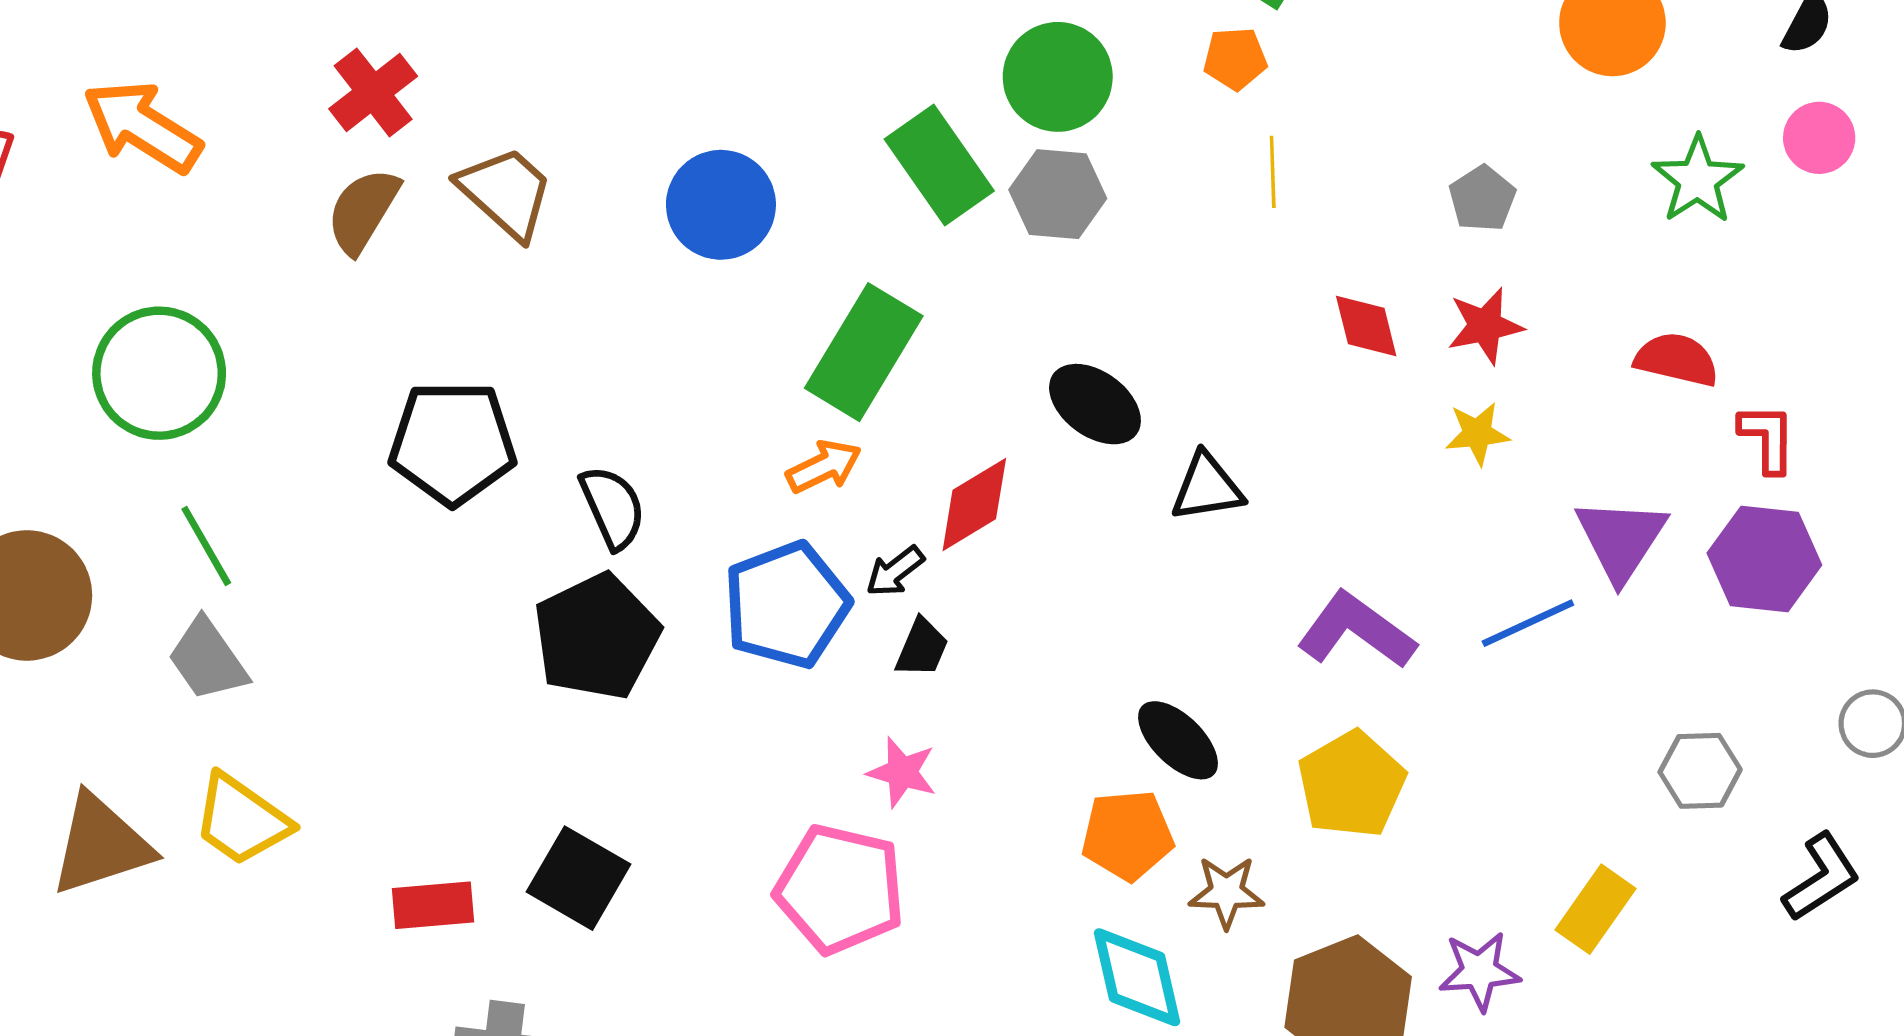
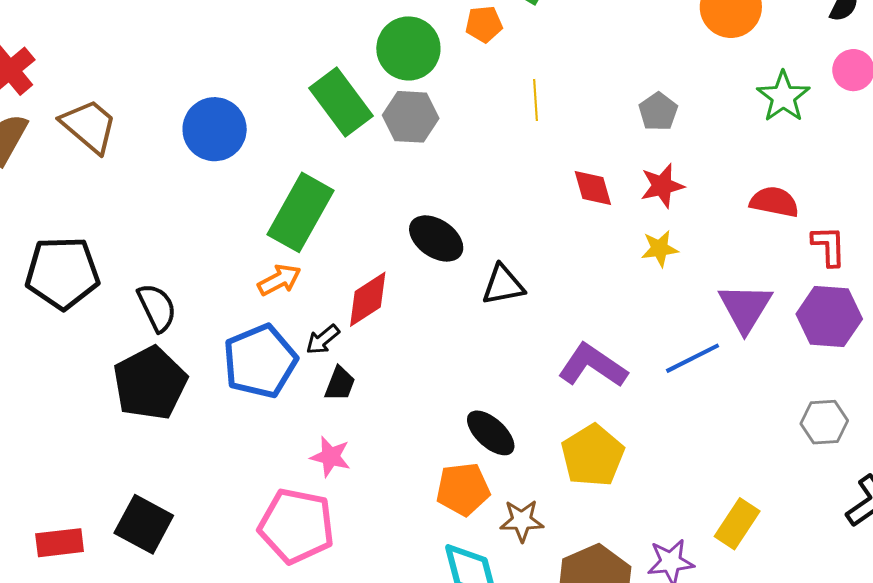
orange pentagon: (1235, 59) -> (484, 24), moved
gray hexagon: (1700, 771) -> (824, 422), moved

